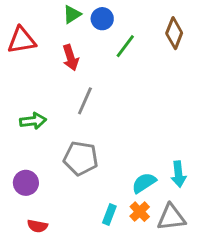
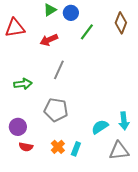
red arrow: (71, 58) -> (49, 40), turned 84
orange cross: (140, 212) -> (58, 147), moved
red semicircle: (37, 226) -> (26, 147), moved

